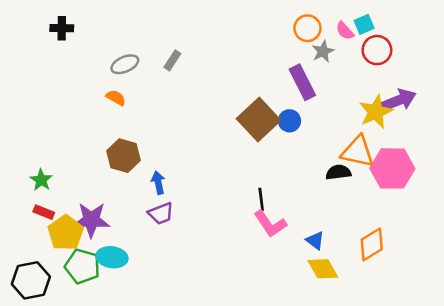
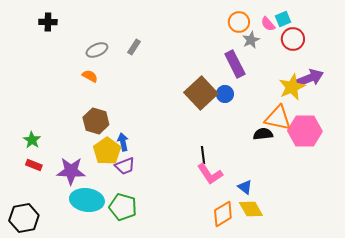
yellow pentagon: (66, 233) -> (107, 151), moved
orange diamond: (372, 244) -> (223, 214), moved
cyan ellipse: (112, 257) -> (87, 200), size x1.4
green pentagon: (82, 266) -> (123, 207), moved

